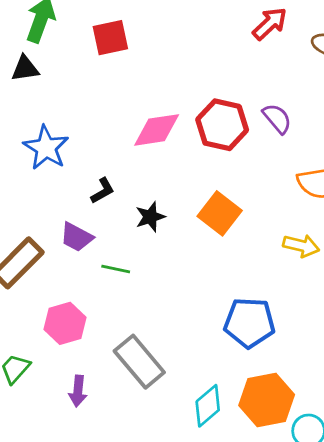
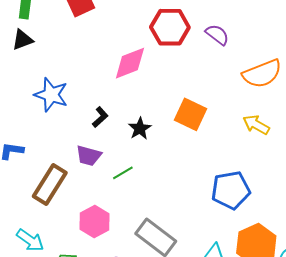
red hexagon: (222, 125) -> (170, 27), moved
yellow arrow: (301, 246) -> (256, 125), turned -152
green line: (116, 269) -> (123, 173), turned -30

